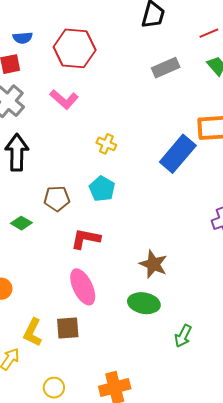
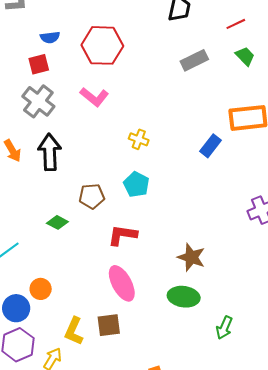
blue rectangle: (178, 154) -> (210, 146), size x0.6

